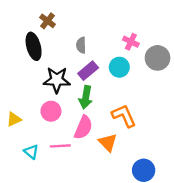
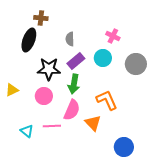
brown cross: (47, 21) -> (41, 18), turned -32
black ellipse: (34, 46) -> (29, 40), turned 35
gray circle: (158, 58) -> (136, 64), moved
yellow triangle: (14, 119) -> (12, 90), moved

